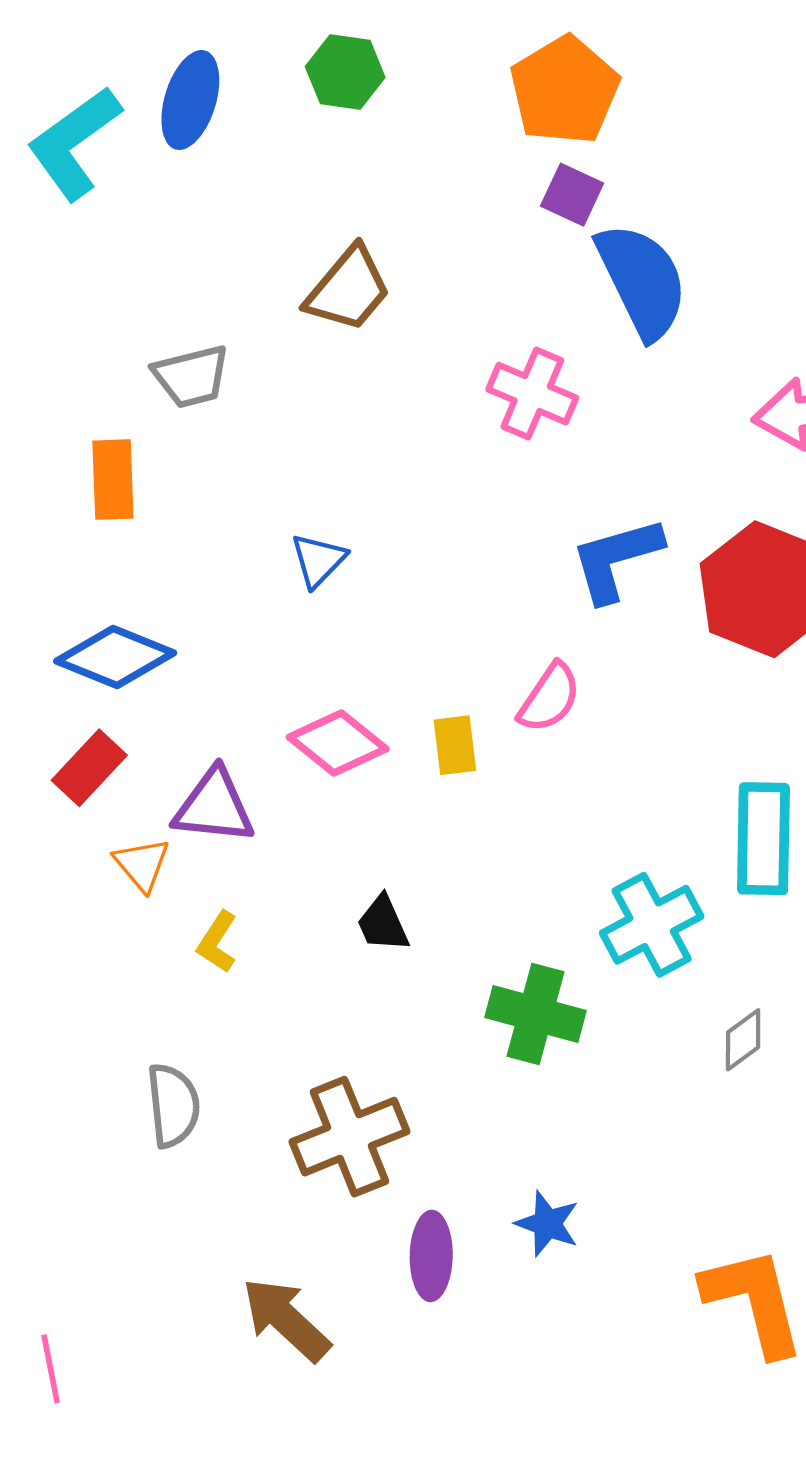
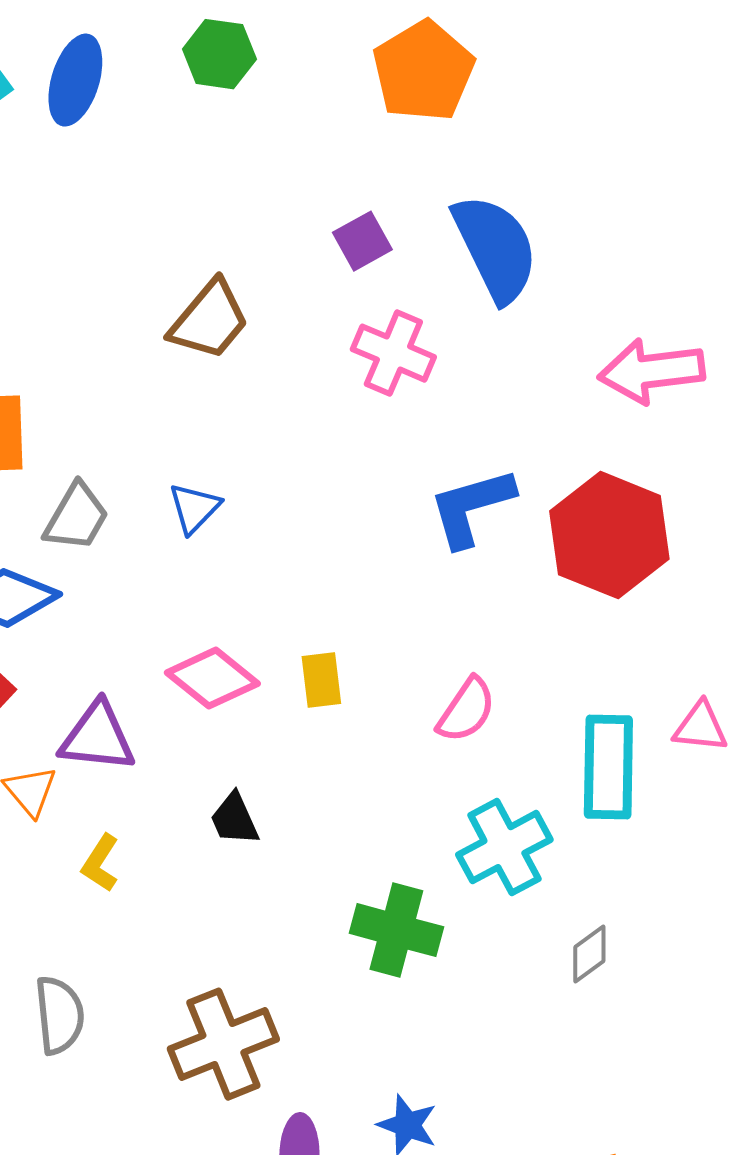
purple square: (572, 195) -> (362, 241), moved, turned 36
brown trapezoid: (348, 289) -> (209, 320), moved
gray trapezoid: (191, 376) -> (76, 517), moved, turned -46
pink semicircle: (549, 698) -> (466, 710), moved
black trapezoid: (383, 924) -> (234, 819), moved

